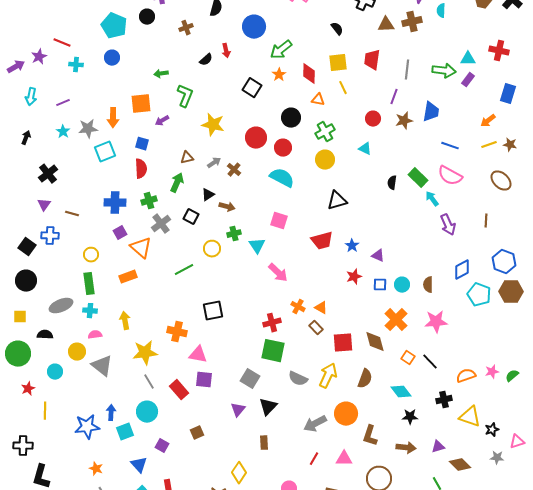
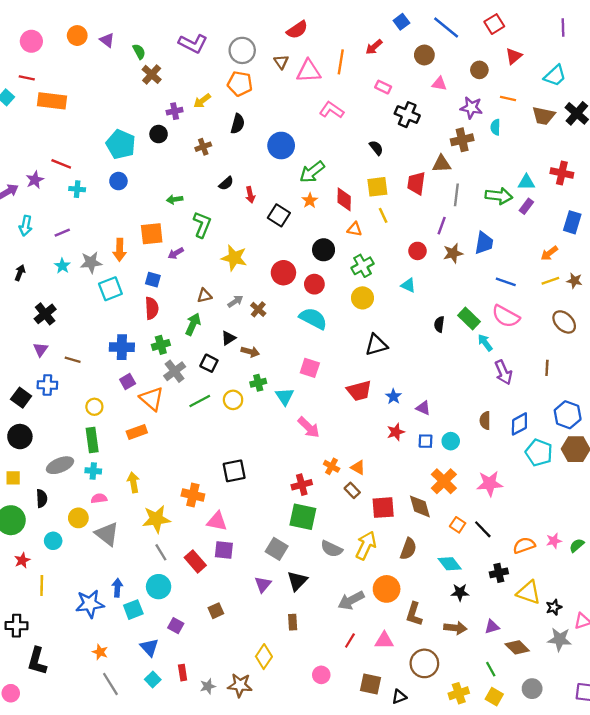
brown triangle: (386, 25) -> (442, 164), moved
red arrow: (226, 51) -> (250, 195), moved
green line: (184, 270) -> (200, 401), moved
brown semicircle: (428, 285) -> (485, 421), moved
black semicircle: (45, 335) -> (42, 498), turned 84
gray star: (497, 458) -> (560, 639), size x1.5

